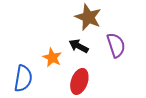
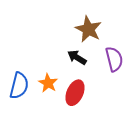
orange star: (52, 58) -> (48, 83), moved

